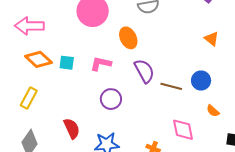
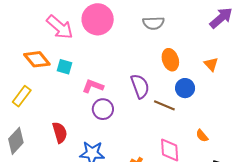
pink arrow: (29, 26) -> (60, 27), moved, turned -148
orange ellipse: (128, 38) -> (170, 60), moved
pink L-shape: (101, 64) -> (93, 86), moved
blue circle: (201, 81) -> (185, 88), moved

